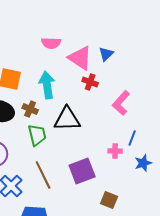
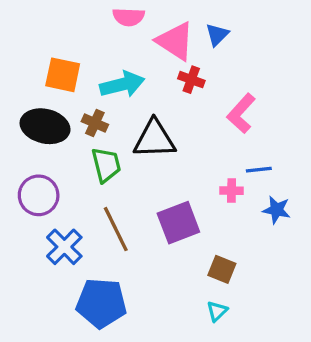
cyan arrow: (47, 85) -> (122, 84), turned 84
blue line: (132, 138) -> (259, 170), turned 63
blue star: (143, 163) -> (277, 210), turned 30

